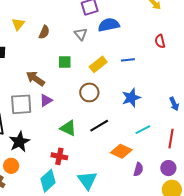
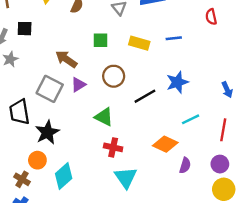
yellow rectangle: (98, 64) -> (139, 43), turned 54
brown circle: (89, 92) -> (114, 76), moved
gray square: (21, 104) -> (50, 89), turned 30
black line: (99, 126) -> (145, 96), moved
red cross: (59, 156) -> (113, 147), moved
cyan diamond: (48, 181) -> (64, 176), moved

